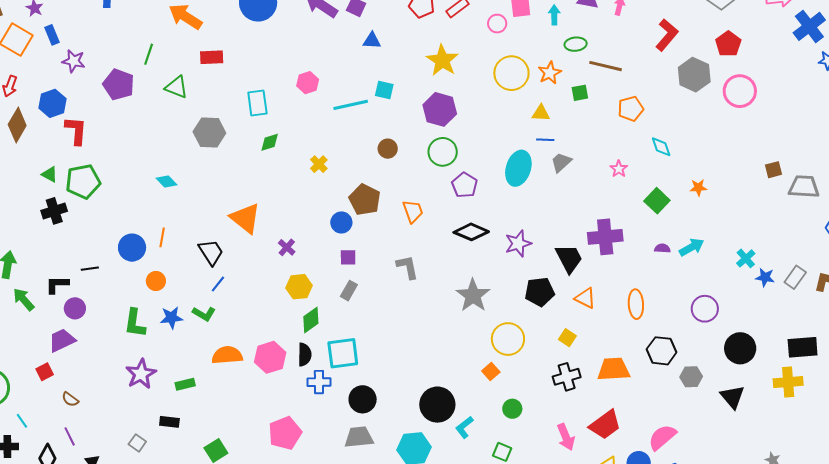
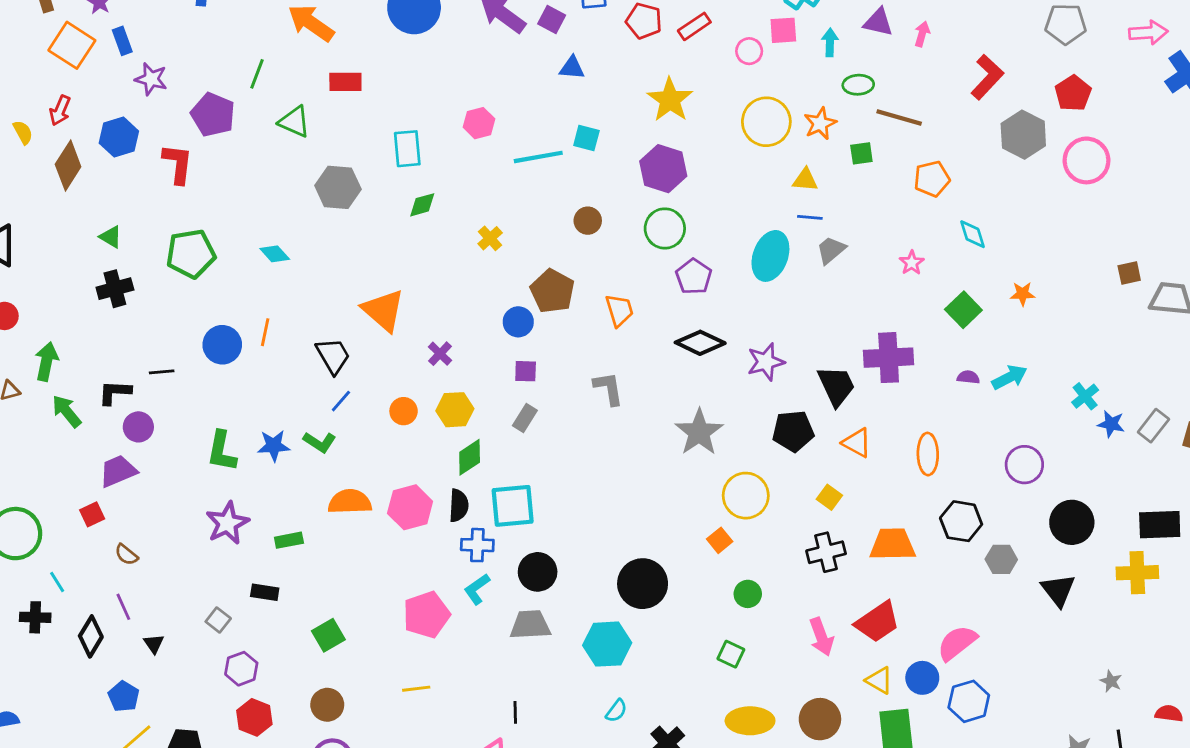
red L-shape: (76, 131) -> (178, 164), moved
green pentagon: (83, 182) -> (191, 254), moved
orange circle: (156, 281) -> (404, 411), moved
cyan L-shape: (464, 427) -> (477, 589), moved

